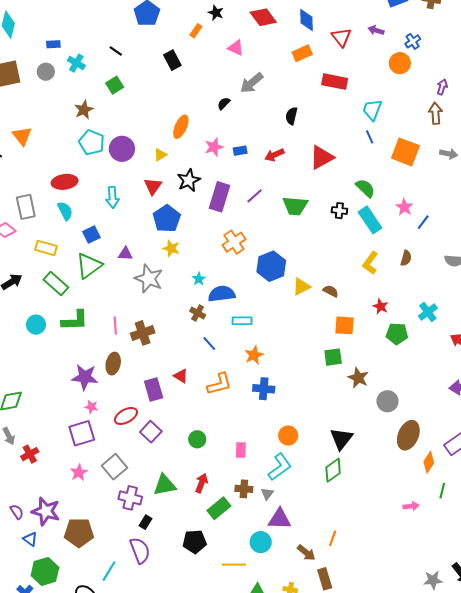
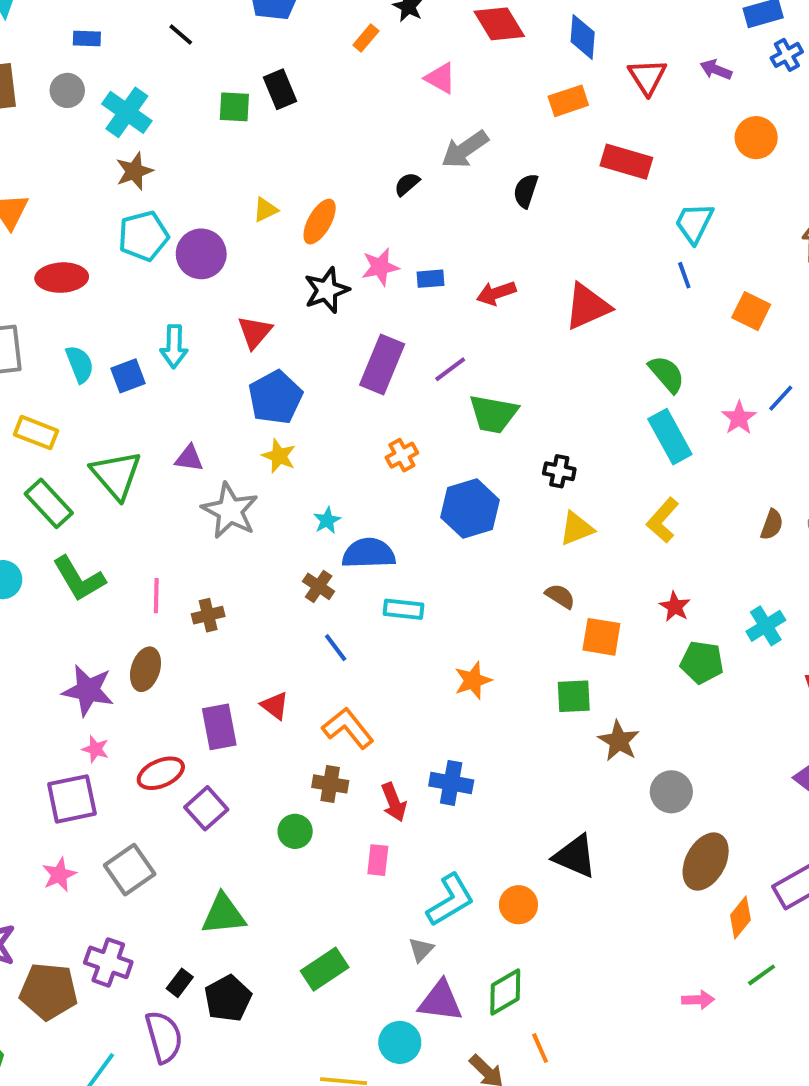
blue cross: (413, 41) -> (787, 55), moved
black line: (116, 51) -> (181, 35), moved
black rectangle: (172, 60) -> (280, 89), moved
cyan cross: (76, 63) -> (127, 112), moved, size x1.4
green square: (115, 85) -> (234, 107), moved, turned 30
black semicircle: (291, 116) -> (526, 191), moved
cyan pentagon: (92, 142) -> (143, 236), turned 30
orange square: (405, 152) -> (751, 311), size x0.7
yellow triangle: (160, 155) -> (265, 210), moved
black star: (189, 180) -> (327, 290), moved
red ellipse: (65, 182) -> (62, 278), moved
green trapezoid: (295, 206) -> (493, 414), moved
black cross: (339, 211) -> (559, 471), moved
blue line: (423, 222) -> (781, 398), moved
blue square: (91, 235) -> (128, 376), moved
orange cross: (234, 242) -> (402, 455), size x0.7
brown semicircle: (406, 258) -> (772, 525), moved
green triangle: (89, 266) -> (116, 475), turned -40
yellow triangle: (301, 287) -> (577, 528), moved
brown semicircle: (331, 291) -> (560, 596), moved
green L-shape: (75, 321) -> (79, 579), turned 56
brown cross: (143, 333) -> (208, 615), size x0.7
orange star: (254, 355) -> (473, 680), moved
orange L-shape: (219, 384) -> (348, 728), turned -120
blue cross: (264, 389) -> (451, 783), moved
orange circle: (288, 436) -> (518, 905), moved
black triangle: (341, 439) -> (575, 856), turned -50
green diamond: (333, 470) -> (505, 992), moved
red arrow: (202, 483) -> (394, 802), moved, turned 132
brown cross: (244, 489) -> (330, 784), moved
green line: (442, 491) -> (762, 975), turned 35
purple cross: (130, 498) -> (108, 962), moved
orange line: (333, 538) -> (540, 1048), turned -49
black pentagon: (195, 542) -> (228, 998), moved, turned -30

